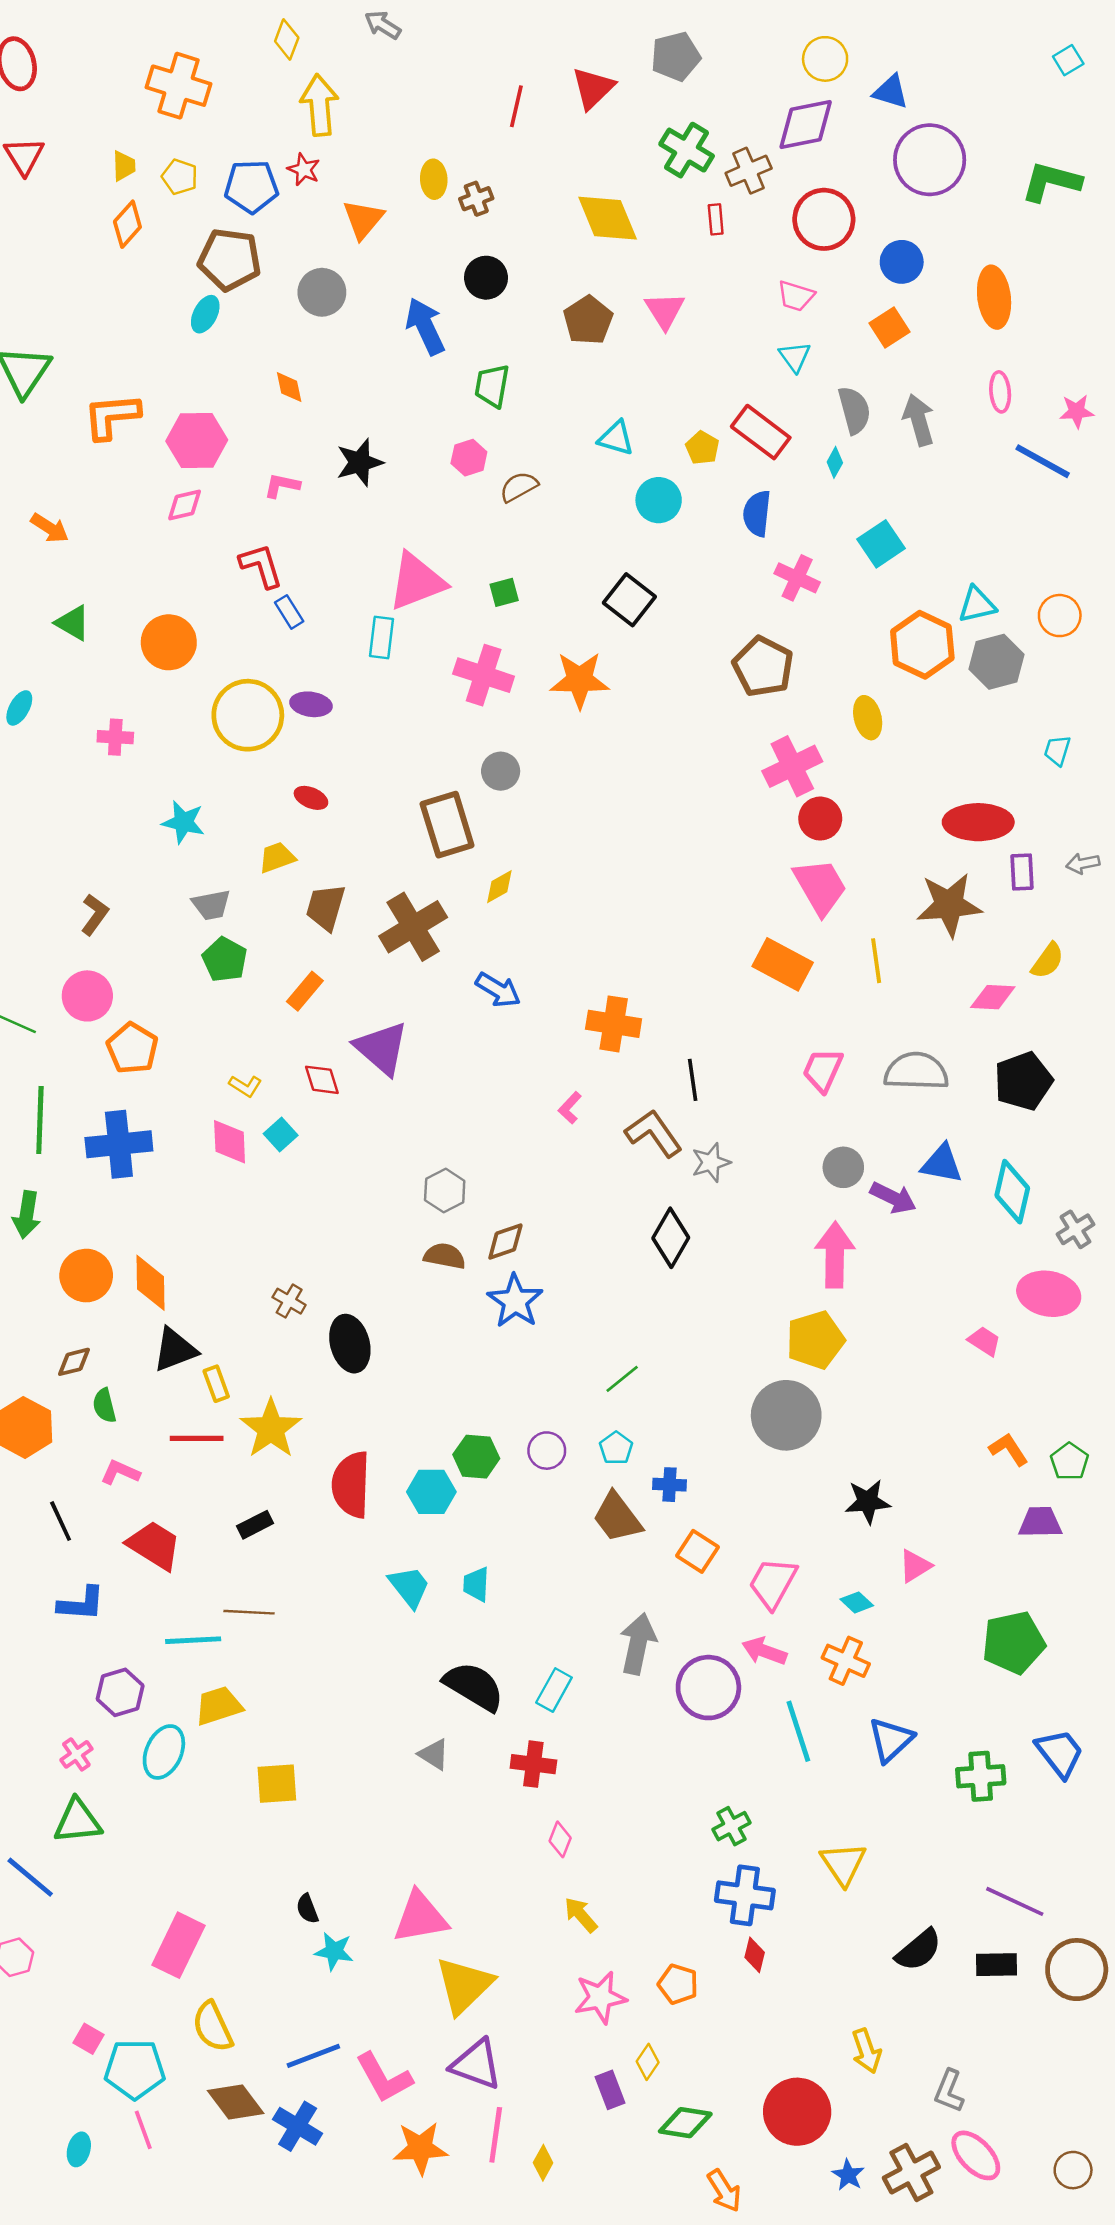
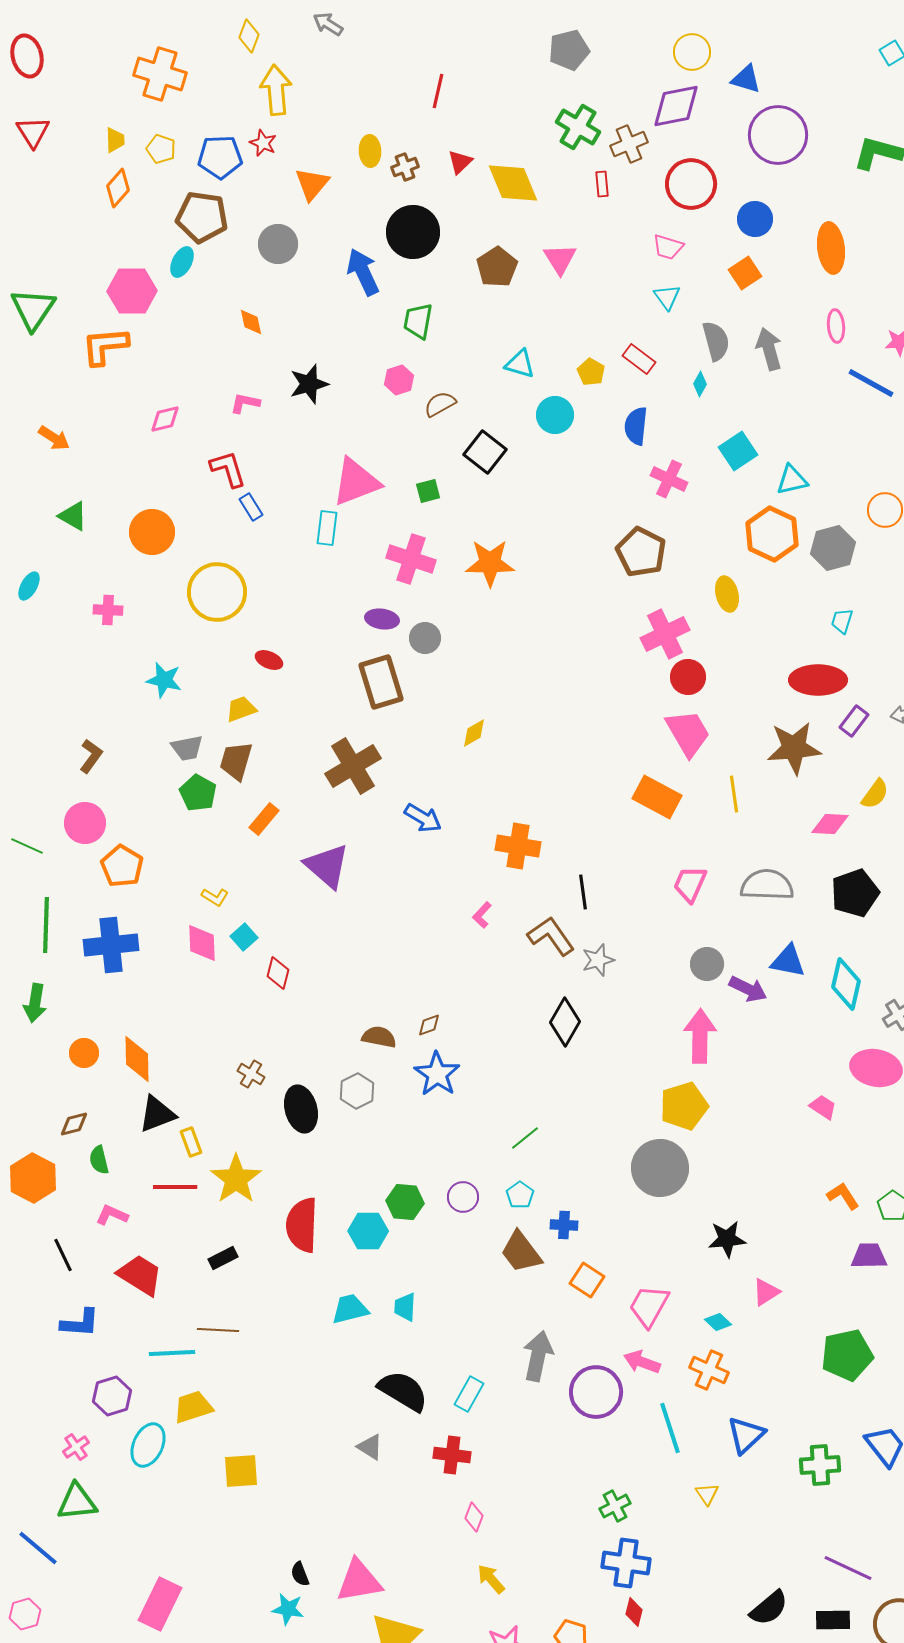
red triangle: (593, 88) -> (460, 162), moved, size x0.7
black circle: (486, 278) -> (413, 232), size x1.5
red rectangle: (761, 432) -> (639, 359), size x0.7
pink hexagon: (197, 441) -> (132, 291), moved
black square: (629, 600) -> (485, 452), moved
cyan triangle: (977, 605) -> (792, 480), moved
purple ellipse: (311, 704) -> (382, 619), moved
cyan trapezoid: (1057, 750) -> (842, 621), moved
purple rectangle: (1022, 872) -> (854, 721), turned 40
yellow diamond: (499, 887) -> (474, 733), moved
brown trapezoid: (326, 907) -> (236, 761), moved
red diamond: (322, 1080) -> (278, 973), moved, turned 32
gray hexagon: (445, 1190) -> (357, 1091), moved
brown diamond: (505, 1241) -> (429, 1025), size x0.7
orange circle: (86, 1276) -> (84, 1053), size x0.7
cyan trapezoid: (409, 1587) -> (350, 1309), turned -66
yellow triangle: (843, 1864) -> (707, 1494), moved, size x0.6
black semicircle: (307, 1909) -> (300, 1574), moved

